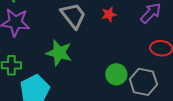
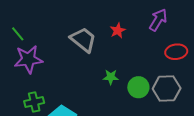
green star: (59, 53) -> (111, 77), moved, size x0.6

